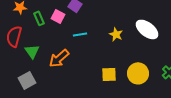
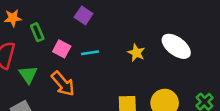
pink square: (58, 16) -> (62, 49), moved
orange arrow: (59, 58) -> (63, 84), turned -90

